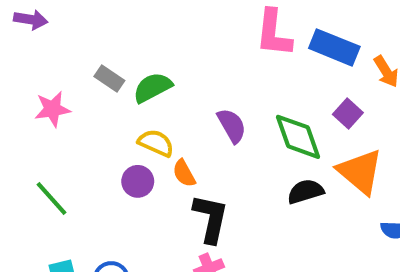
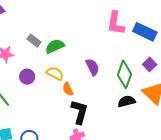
green diamond: (298, 137) -> (125, 74), turned 36
purple circle: (138, 181) -> (27, 77), moved

